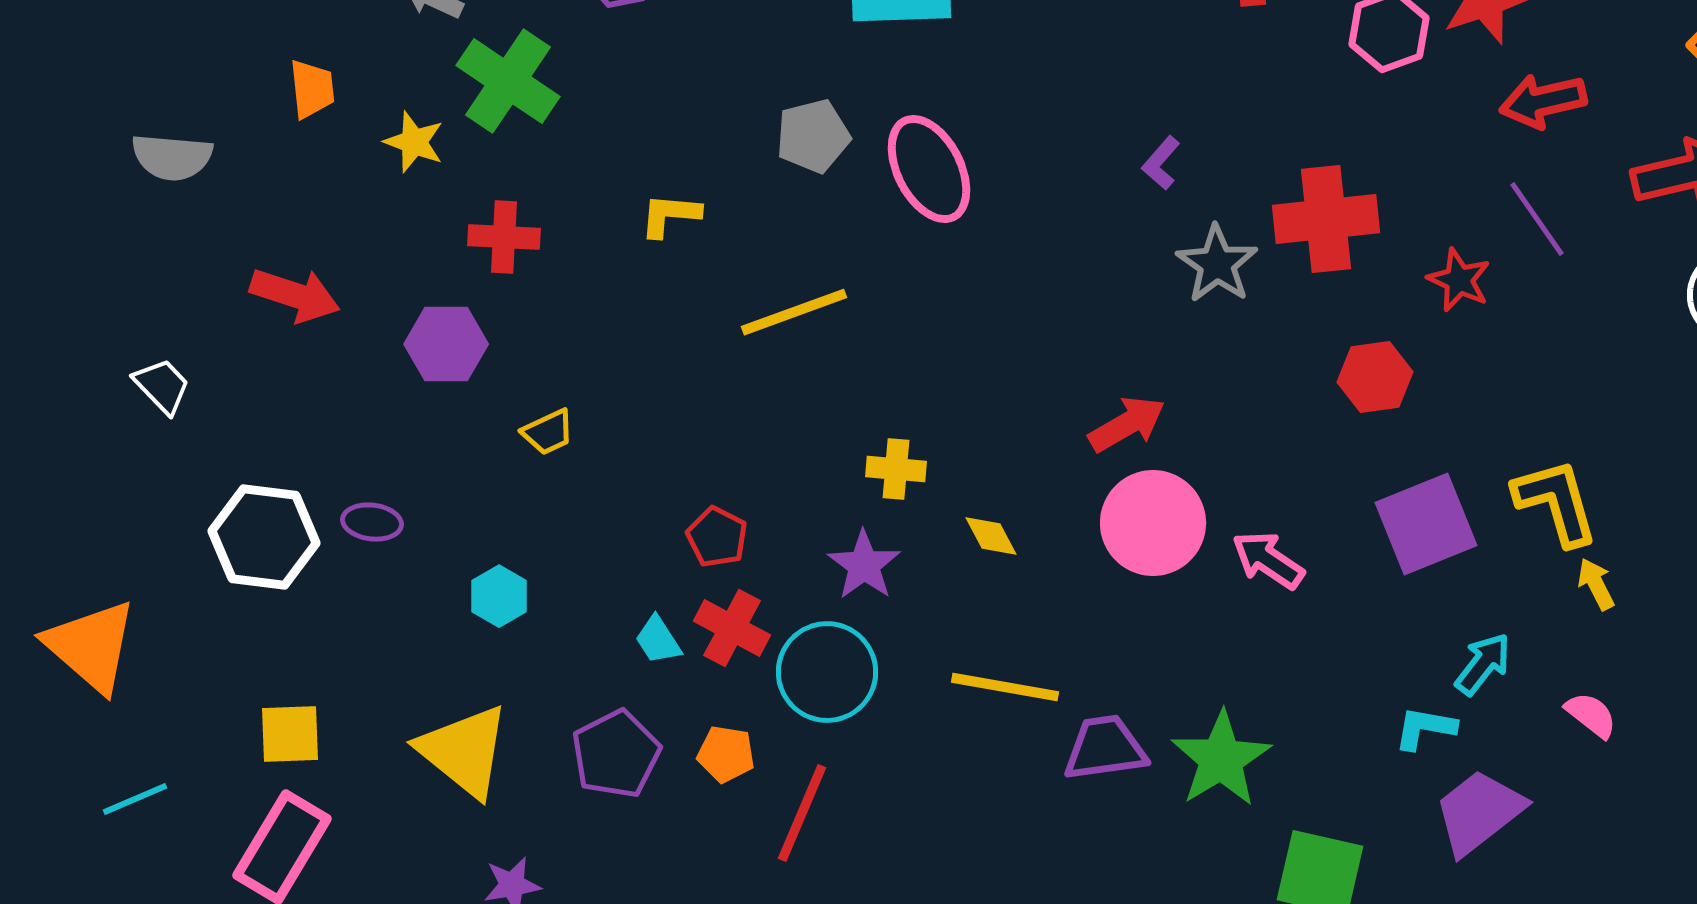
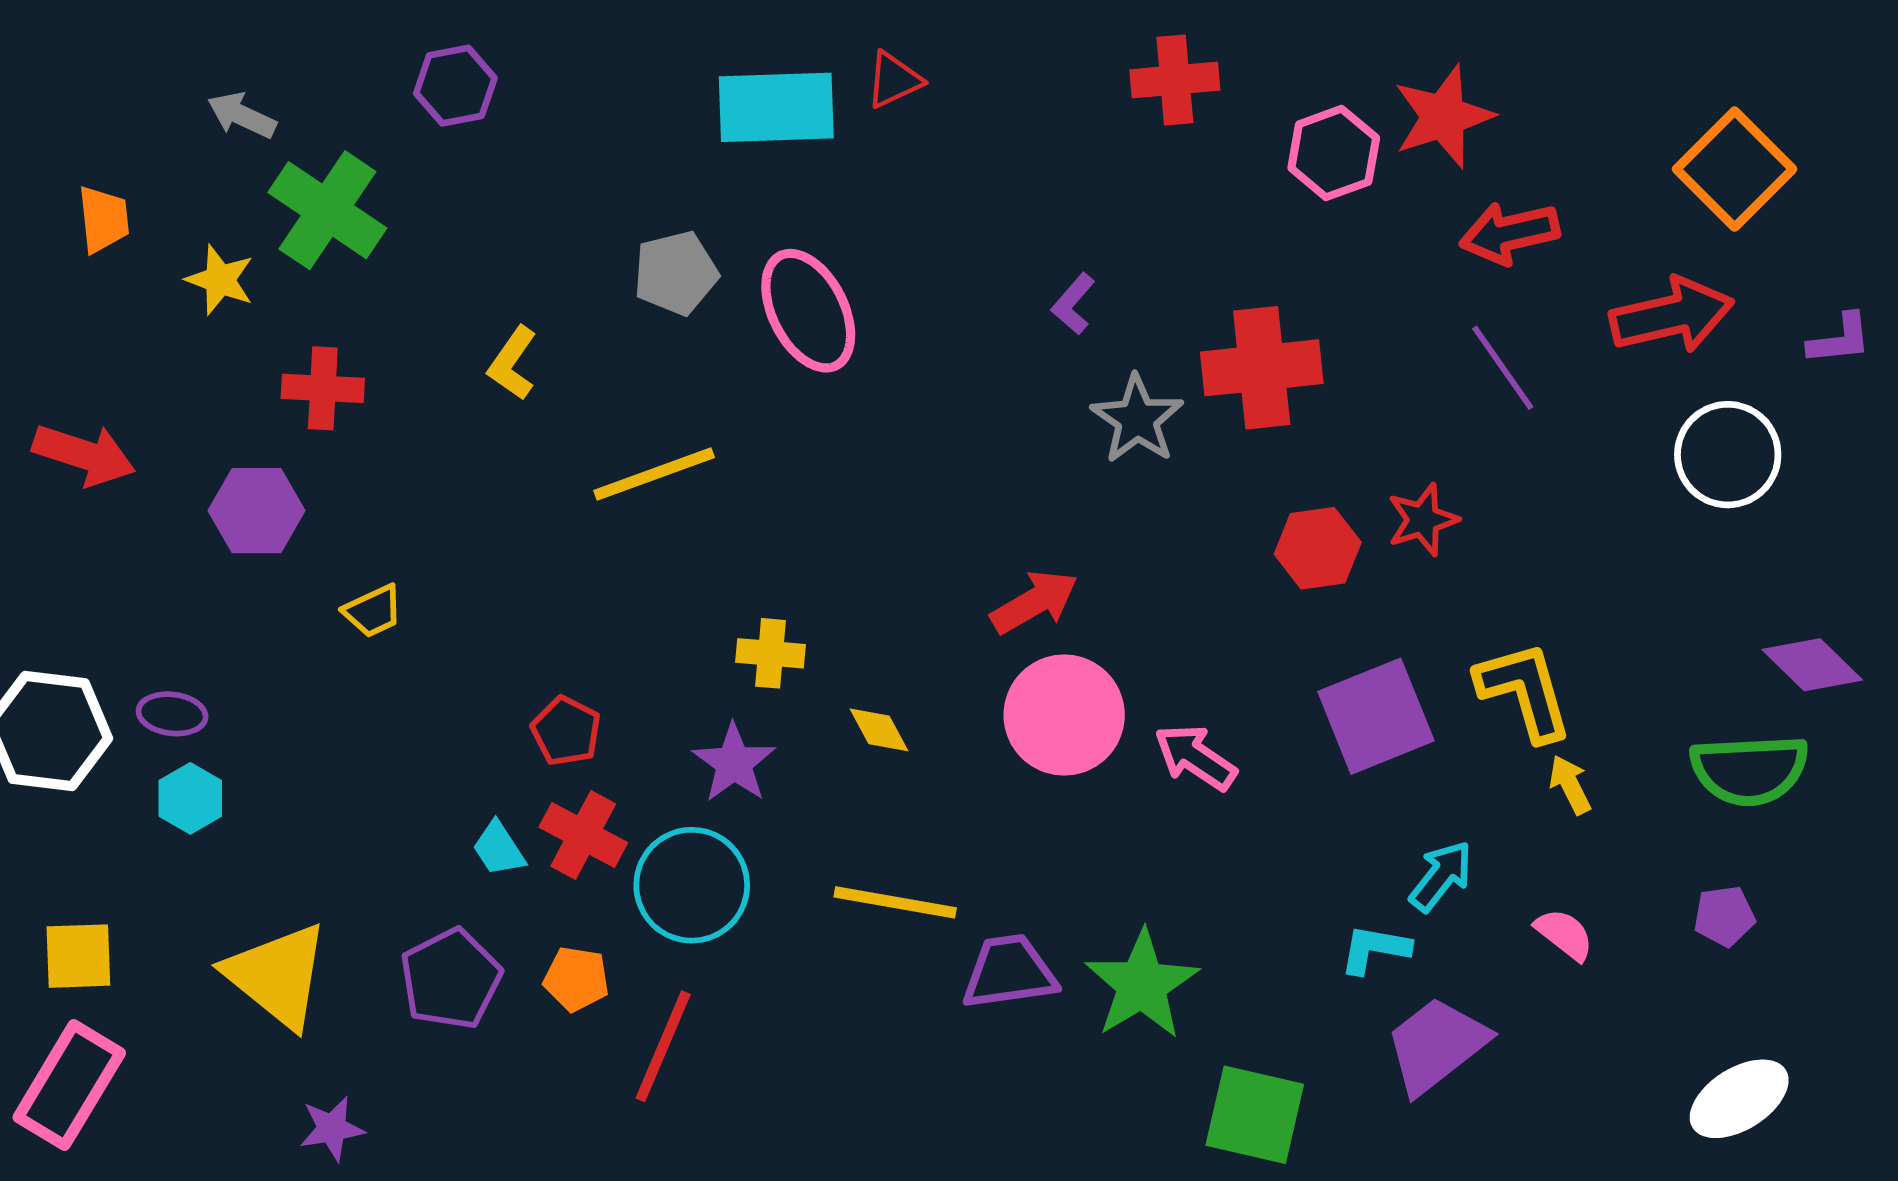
yellow L-shape: (670, 215) -> (512, 363), turned -60
red star: (1459, 280) -> (1423, 520), moved, turned 30
cyan hexagon: (499, 596) -> (190, 798), moved

